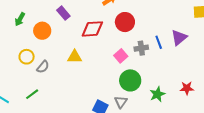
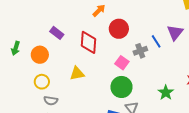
red diamond: (92, 29) -> (89, 42), turned -70
yellow circle: (27, 57) -> (42, 82), moved
gray semicircle: (43, 67) -> (51, 101), moved, turned 72
green circle: (130, 80) -> (121, 87), moved

